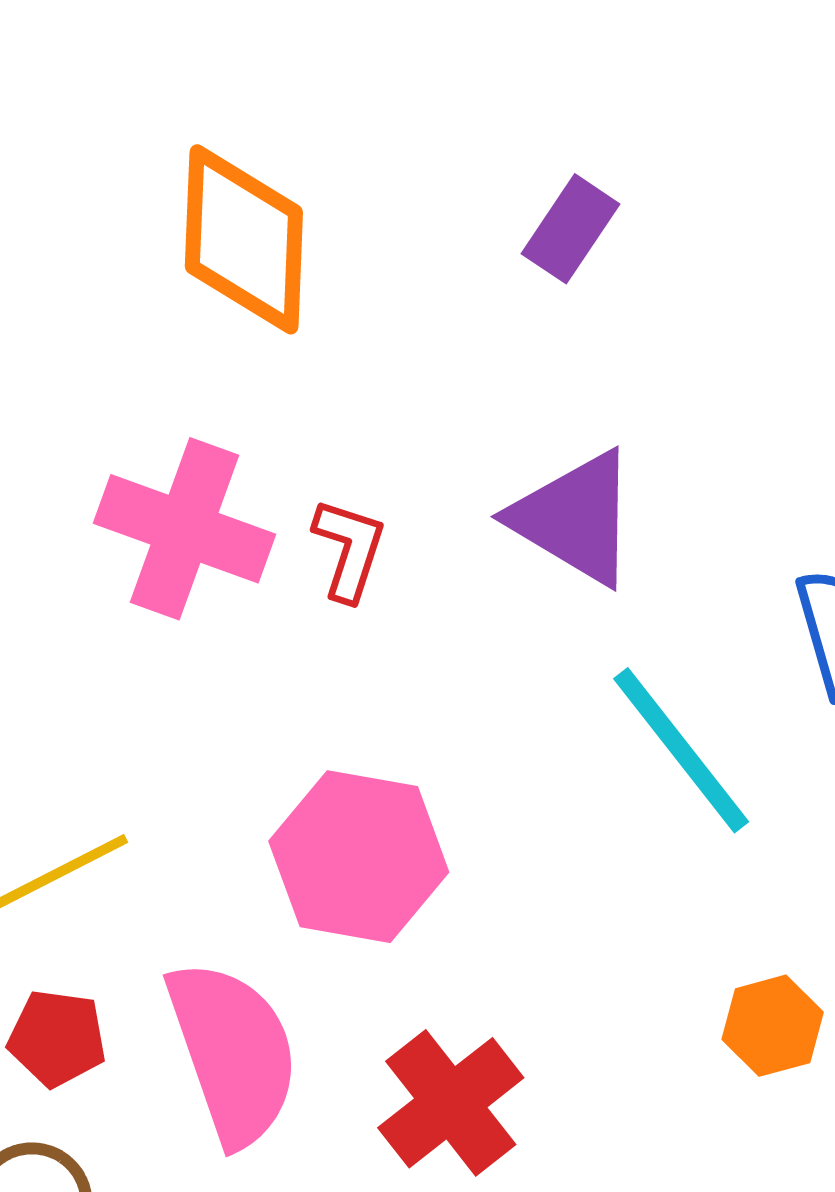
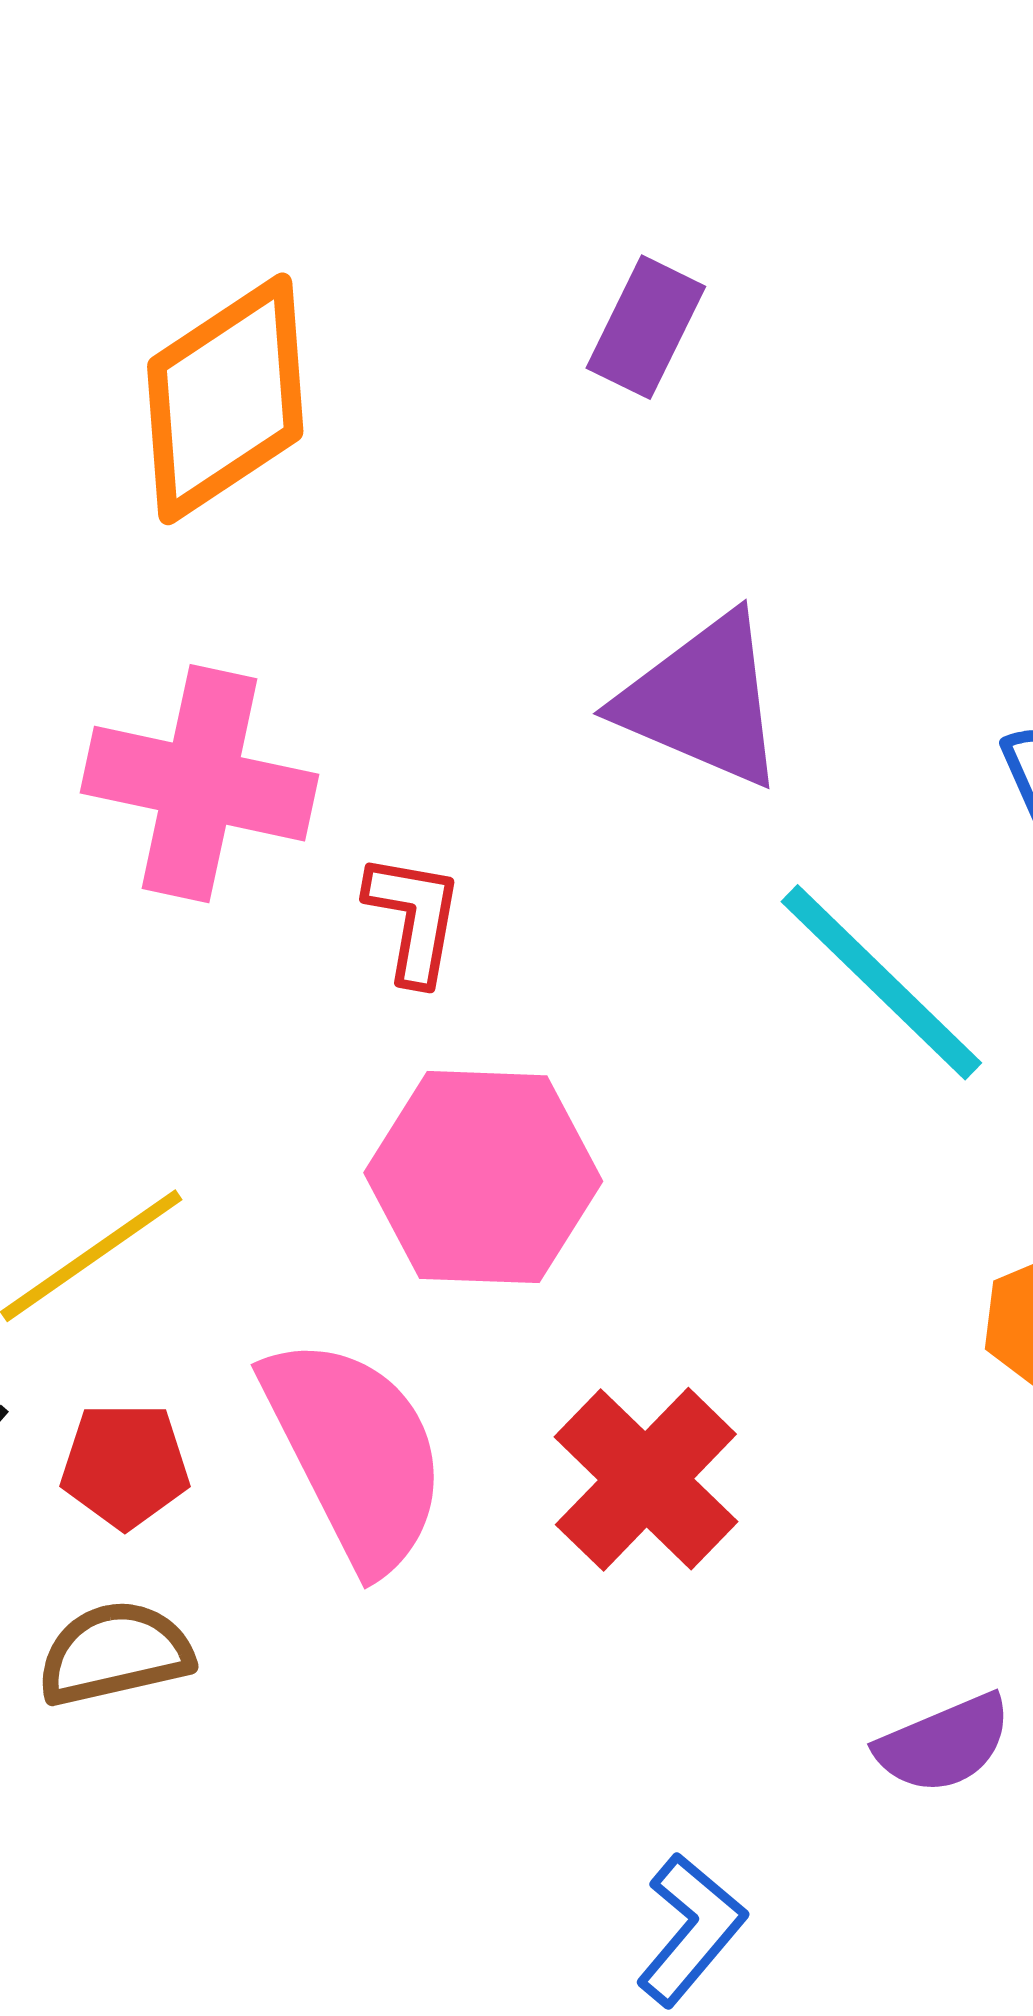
orange diamond: (244, 239) -> (225, 399), turned 62
red L-shape: (349, 549) -> (414, 918), moved

